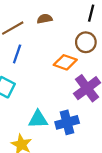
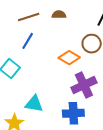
blue cross: (67, 122) -> (73, 113), moved

